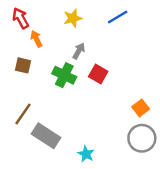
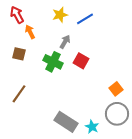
blue line: (118, 17) -> (85, 19), moved
gray rectangle: (46, 136) -> (66, 122), moved
cyan star: (86, 154) -> (92, 127), moved

